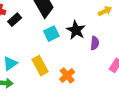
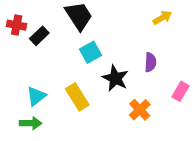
black star: (76, 30) -> (115, 78), moved
orange cross: (67, 75) -> (140, 110), moved

